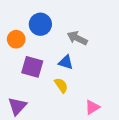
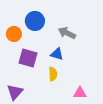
yellow semicircle: (61, 85) -> (53, 74), turned 32
pink triangle: (92, 107) -> (80, 93), turned 32

